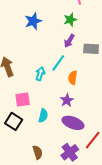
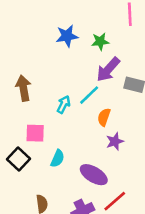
green star: (70, 20) -> (100, 42), moved
purple arrow: (69, 41) -> (108, 69), size x1.5
purple star: (67, 100) -> (115, 141), moved

